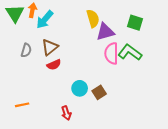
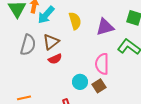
yellow semicircle: (93, 18) -> (75, 21), moved
gray semicircle: (26, 50) -> (28, 45), size x1.5
pink semicircle: (111, 53) -> (102, 64), moved

